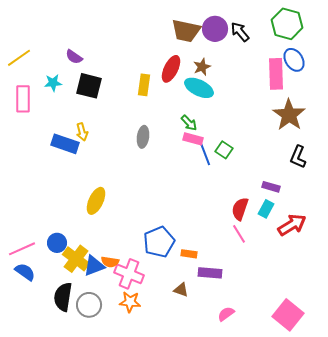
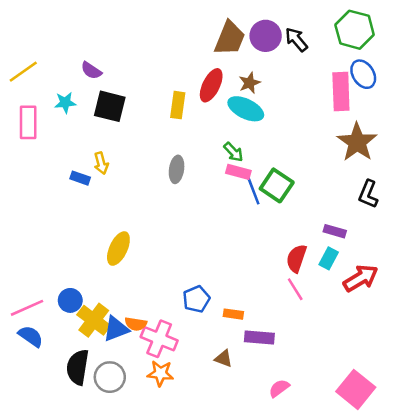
brown trapezoid: (186, 31) -> (230, 38), turned -80
blue rectangle: (65, 144) -> (80, 178), size x0.6
green square: (224, 150) -> (277, 185), size x1.5
blue pentagon: (159, 242) -> (196, 299), size x0.7

